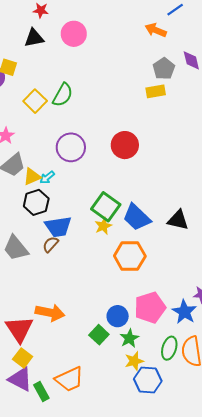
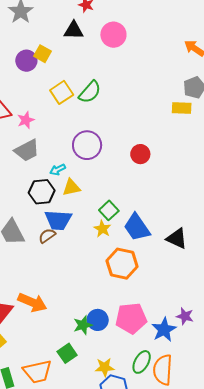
red circle: (125, 145) -> (140, 154), size x0.7
yellow triangle: (32, 177) -> (71, 187), moved
green square: (106, 207) -> (109, 210), size x0.7
yellow star: (103, 226) -> (102, 229), turned -30
green square: (99, 335) -> (67, 353), moved
green star: (129, 338) -> (83, 325), moved

